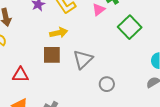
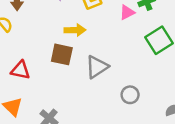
gray circle: (107, 84) -> (130, 95), moved

